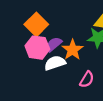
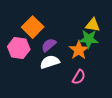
pink hexagon: (37, 48) -> (19, 48), moved
orange star: (73, 50) -> (79, 50), moved

